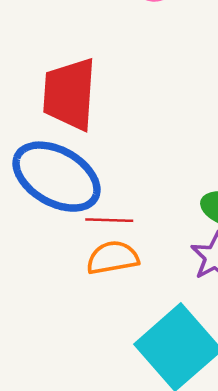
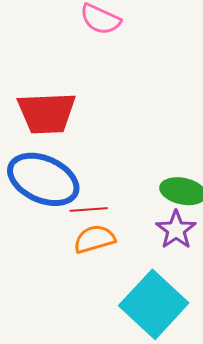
red trapezoid: (69, 94) -> (47, 113), turned -90

